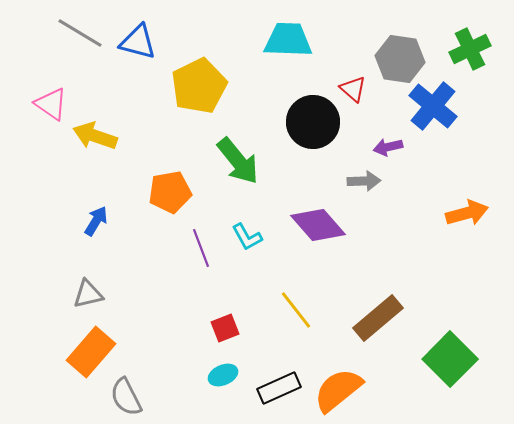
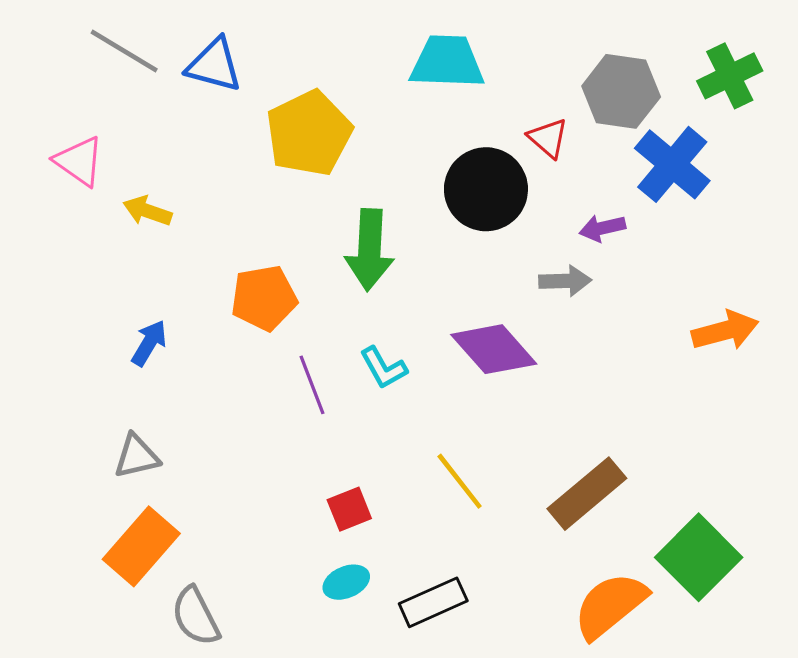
yellow arrow: (95, 136) -> (147, 211), size x0.7
green arrow: (238, 161) -> (369, 250), turned 42
orange semicircle: (338, 390) -> (610, 605), moved

